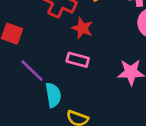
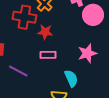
cyan semicircle: (53, 95) -> (71, 78), moved

